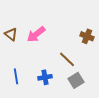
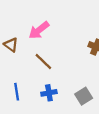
pink arrow: (36, 34) -> (39, 30), moved
brown line: (67, 59) -> (43, 62), moved

